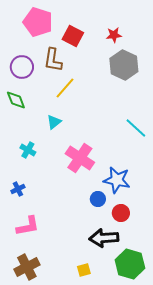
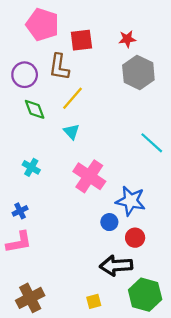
red square: (73, 36) -> (81, 40), turned -35
green diamond: (16, 100) -> (35, 109), moved
cyan triangle: (54, 122) -> (71, 132), moved, turned -35
pink L-shape: (28, 226) -> (19, 242), moved

